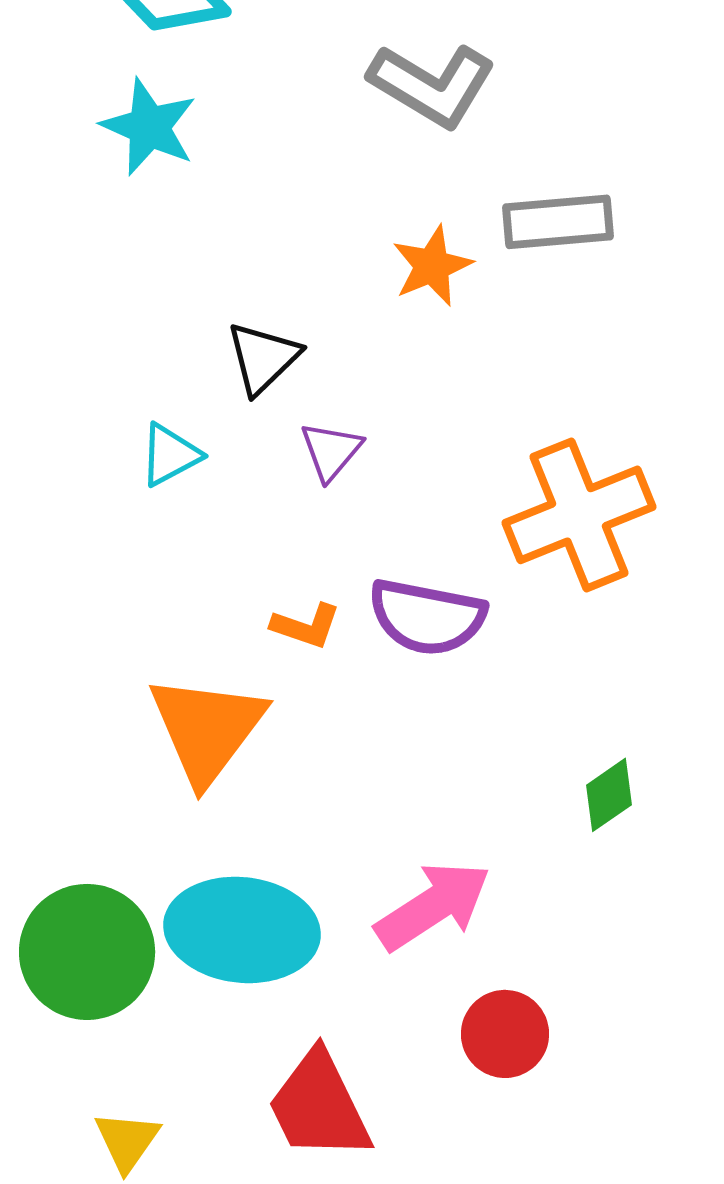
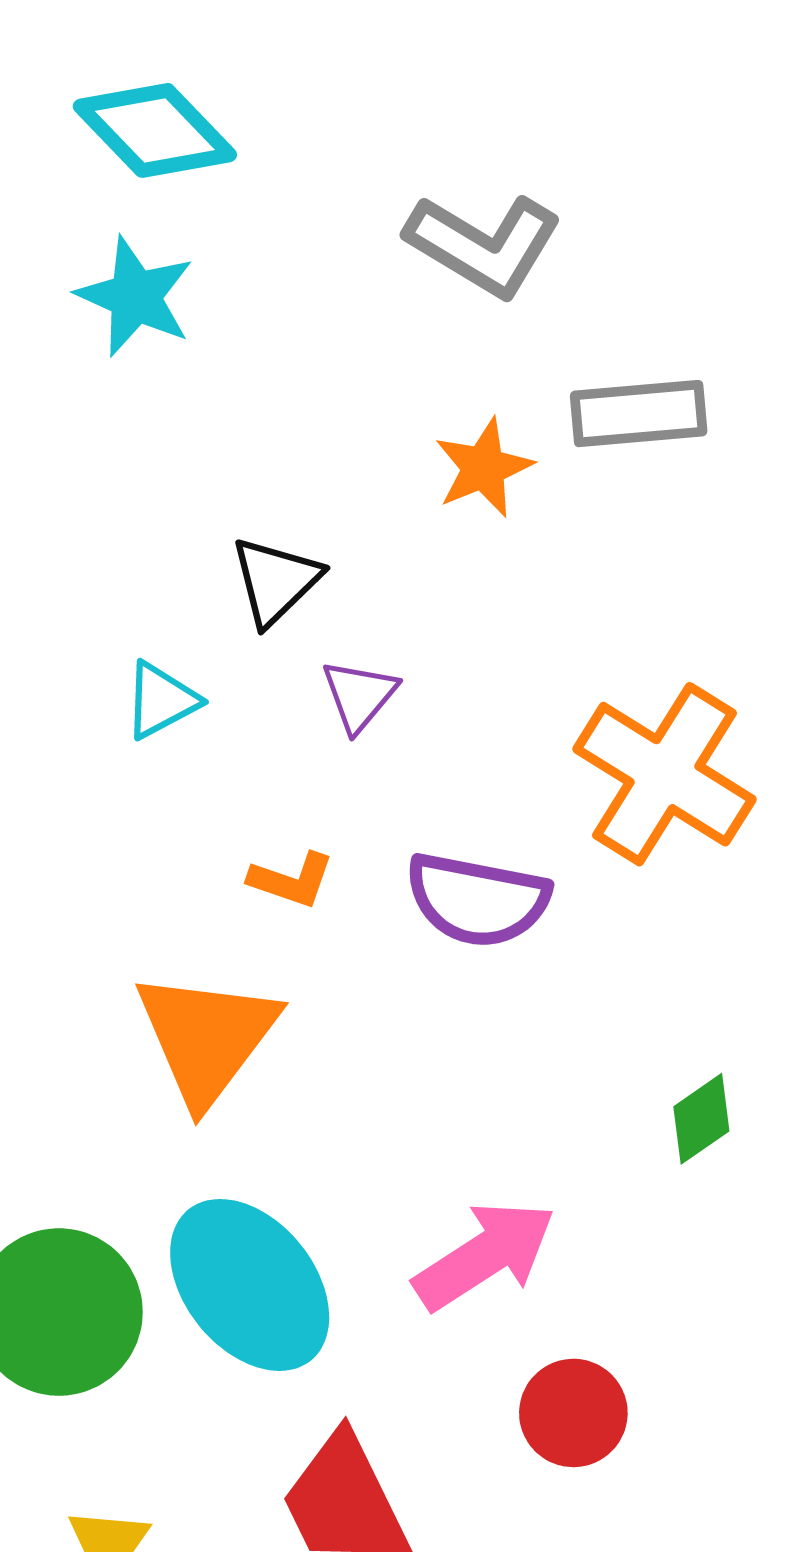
orange cross: (579, 515) -> (664, 774), turned -36
orange L-shape: (306, 626) -> (292, 880), moved
cyan ellipse: (242, 930) -> (250, 1285), turned 45

